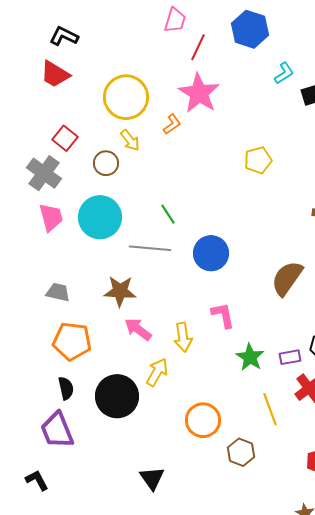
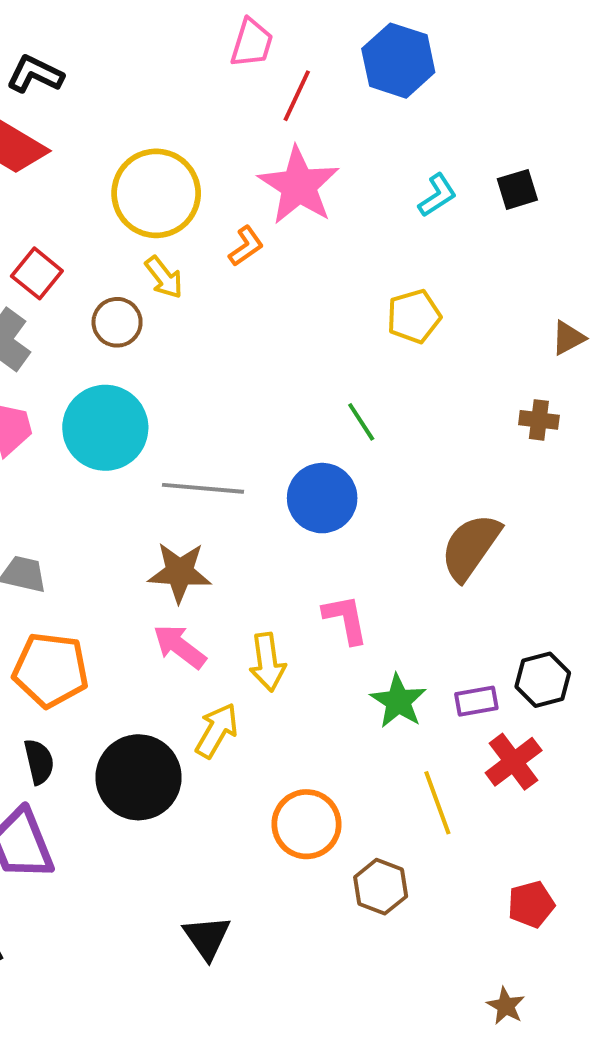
cyan L-shape: (284, 73) -> (437, 195), moved
green line: (168, 214) -> (361, 422), moved
brown star: (120, 291) -> (180, 572), moved

